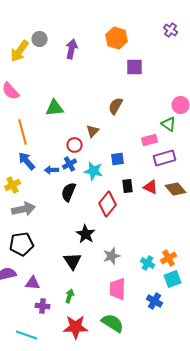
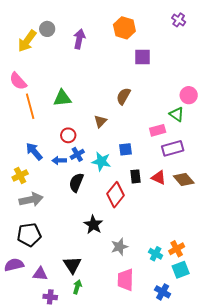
orange line: (23, 132) -> (30, 106), moved
red circle: (75, 145) -> (68, 135), moved
black triangle: (73, 261) -> (72, 265), moved

